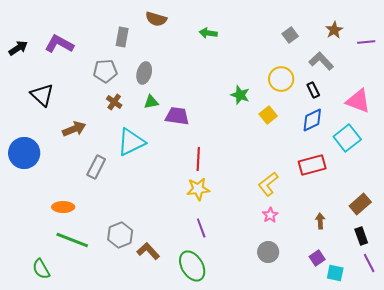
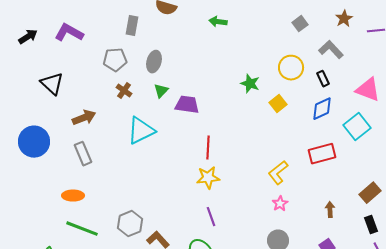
green triangle: (151, 102) -> (161, 91), turned -35
gray rectangle: (96, 167) -> (83, 154), moved, turned -50

